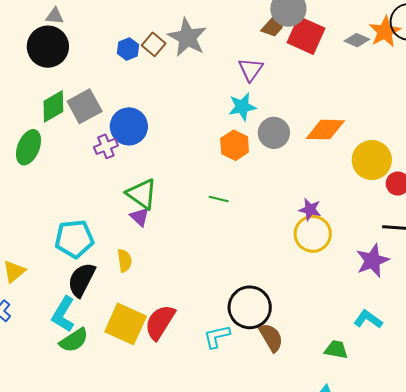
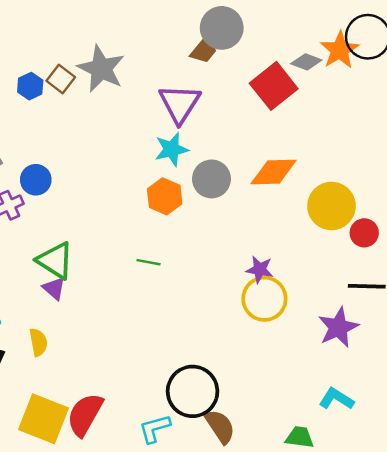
red square: (306, 35) -> (274, 86), moved, turned 30
purple triangle: (251, 69) -> (180, 104), size x1.4
blue circle: (129, 126) -> (36, 180), size x0.7

